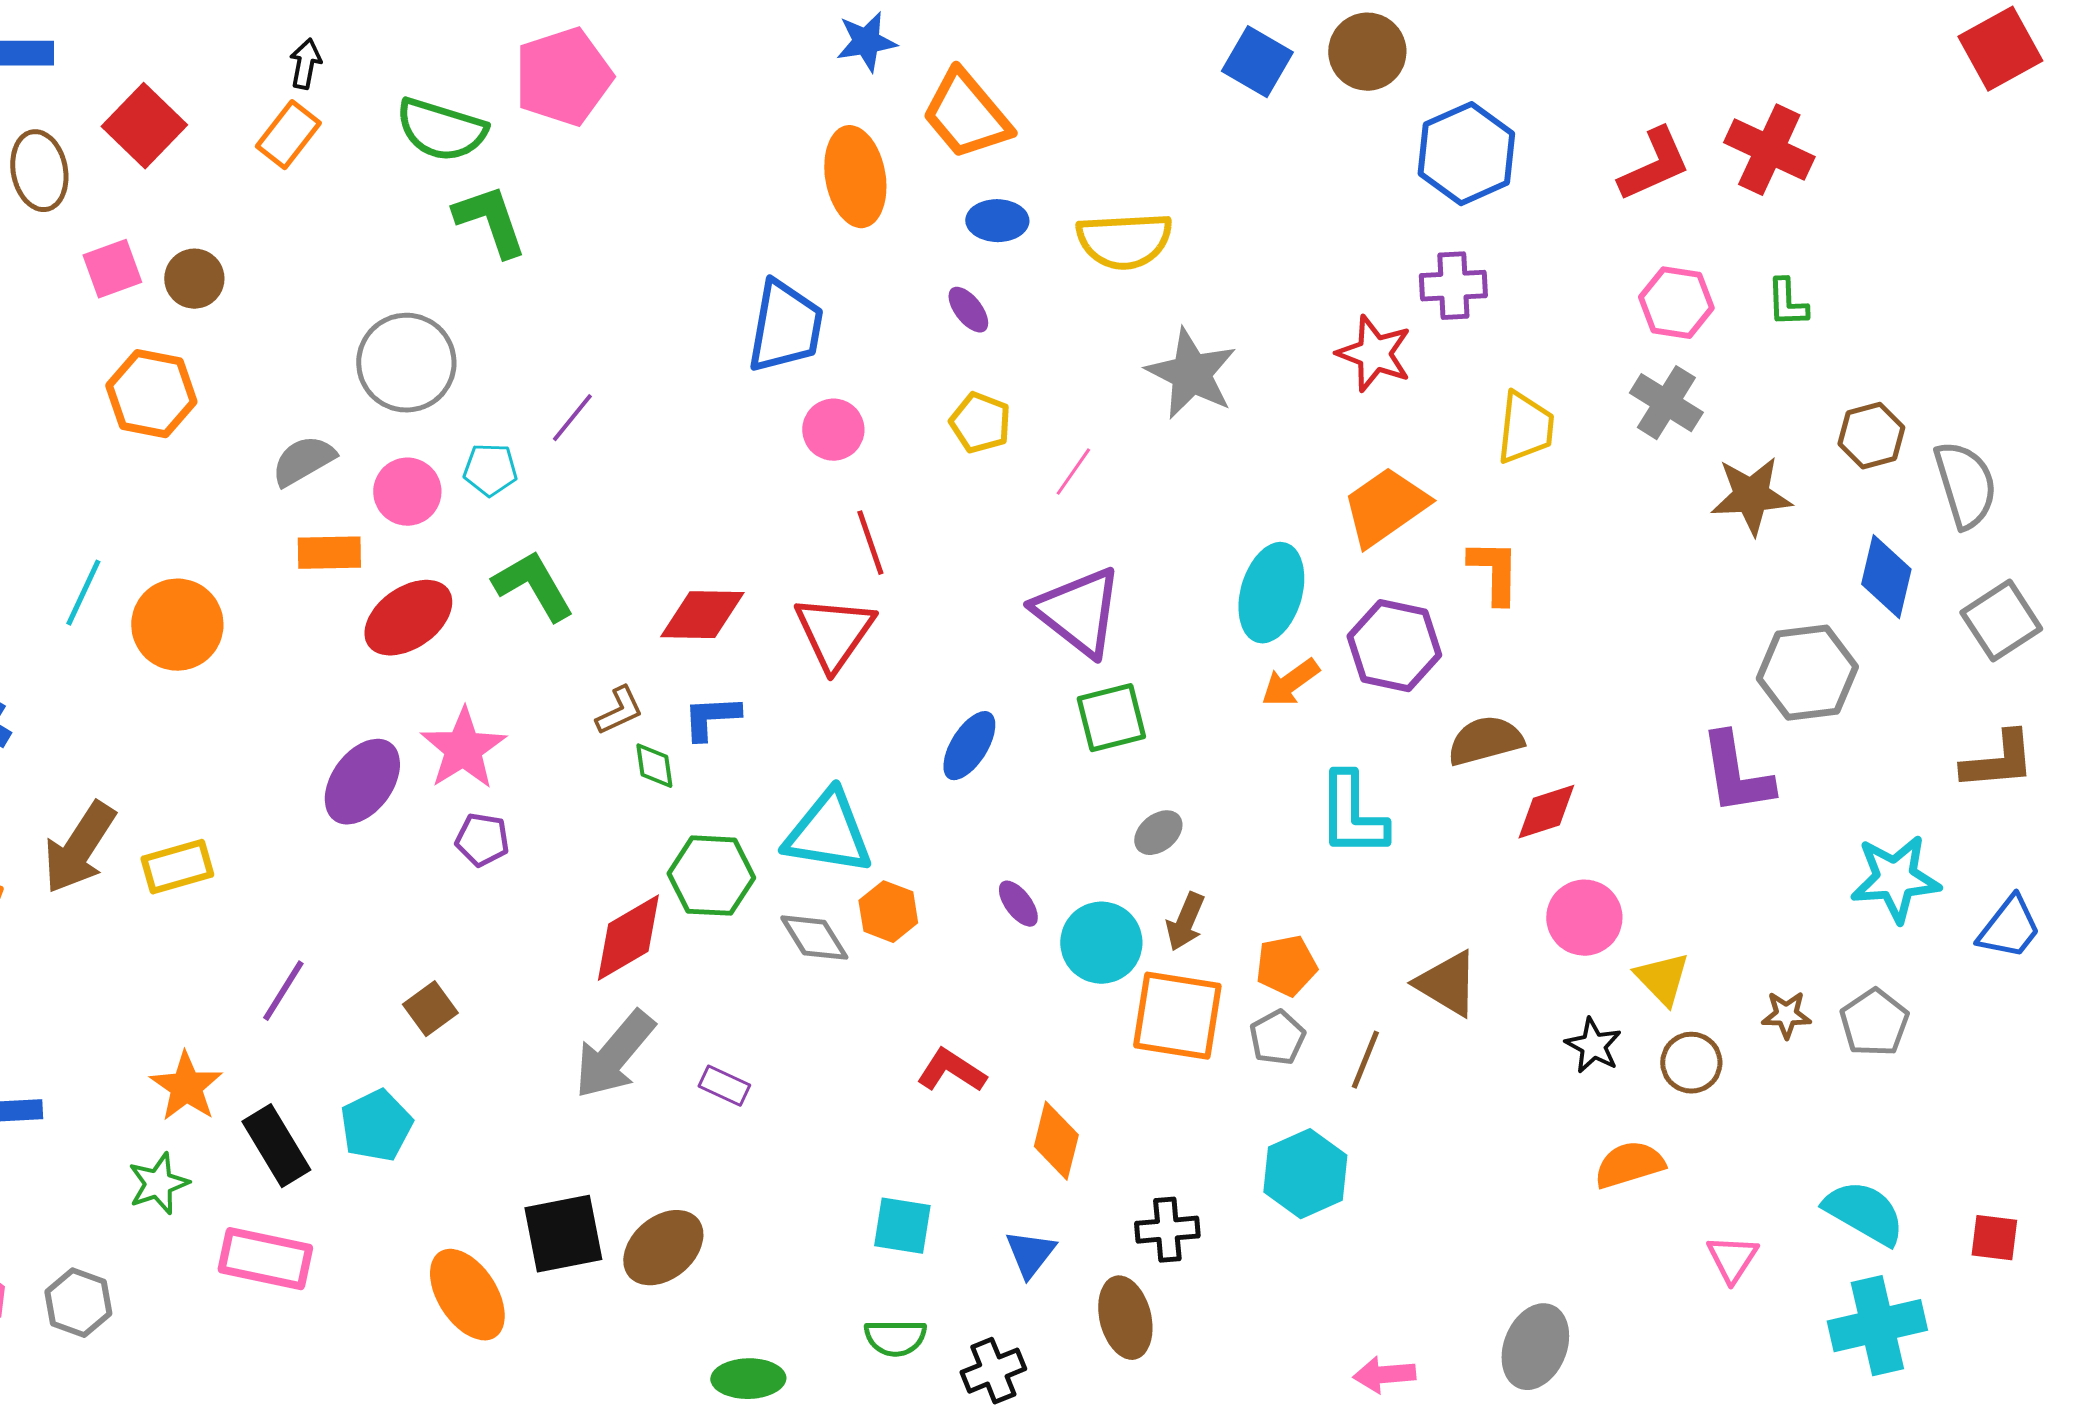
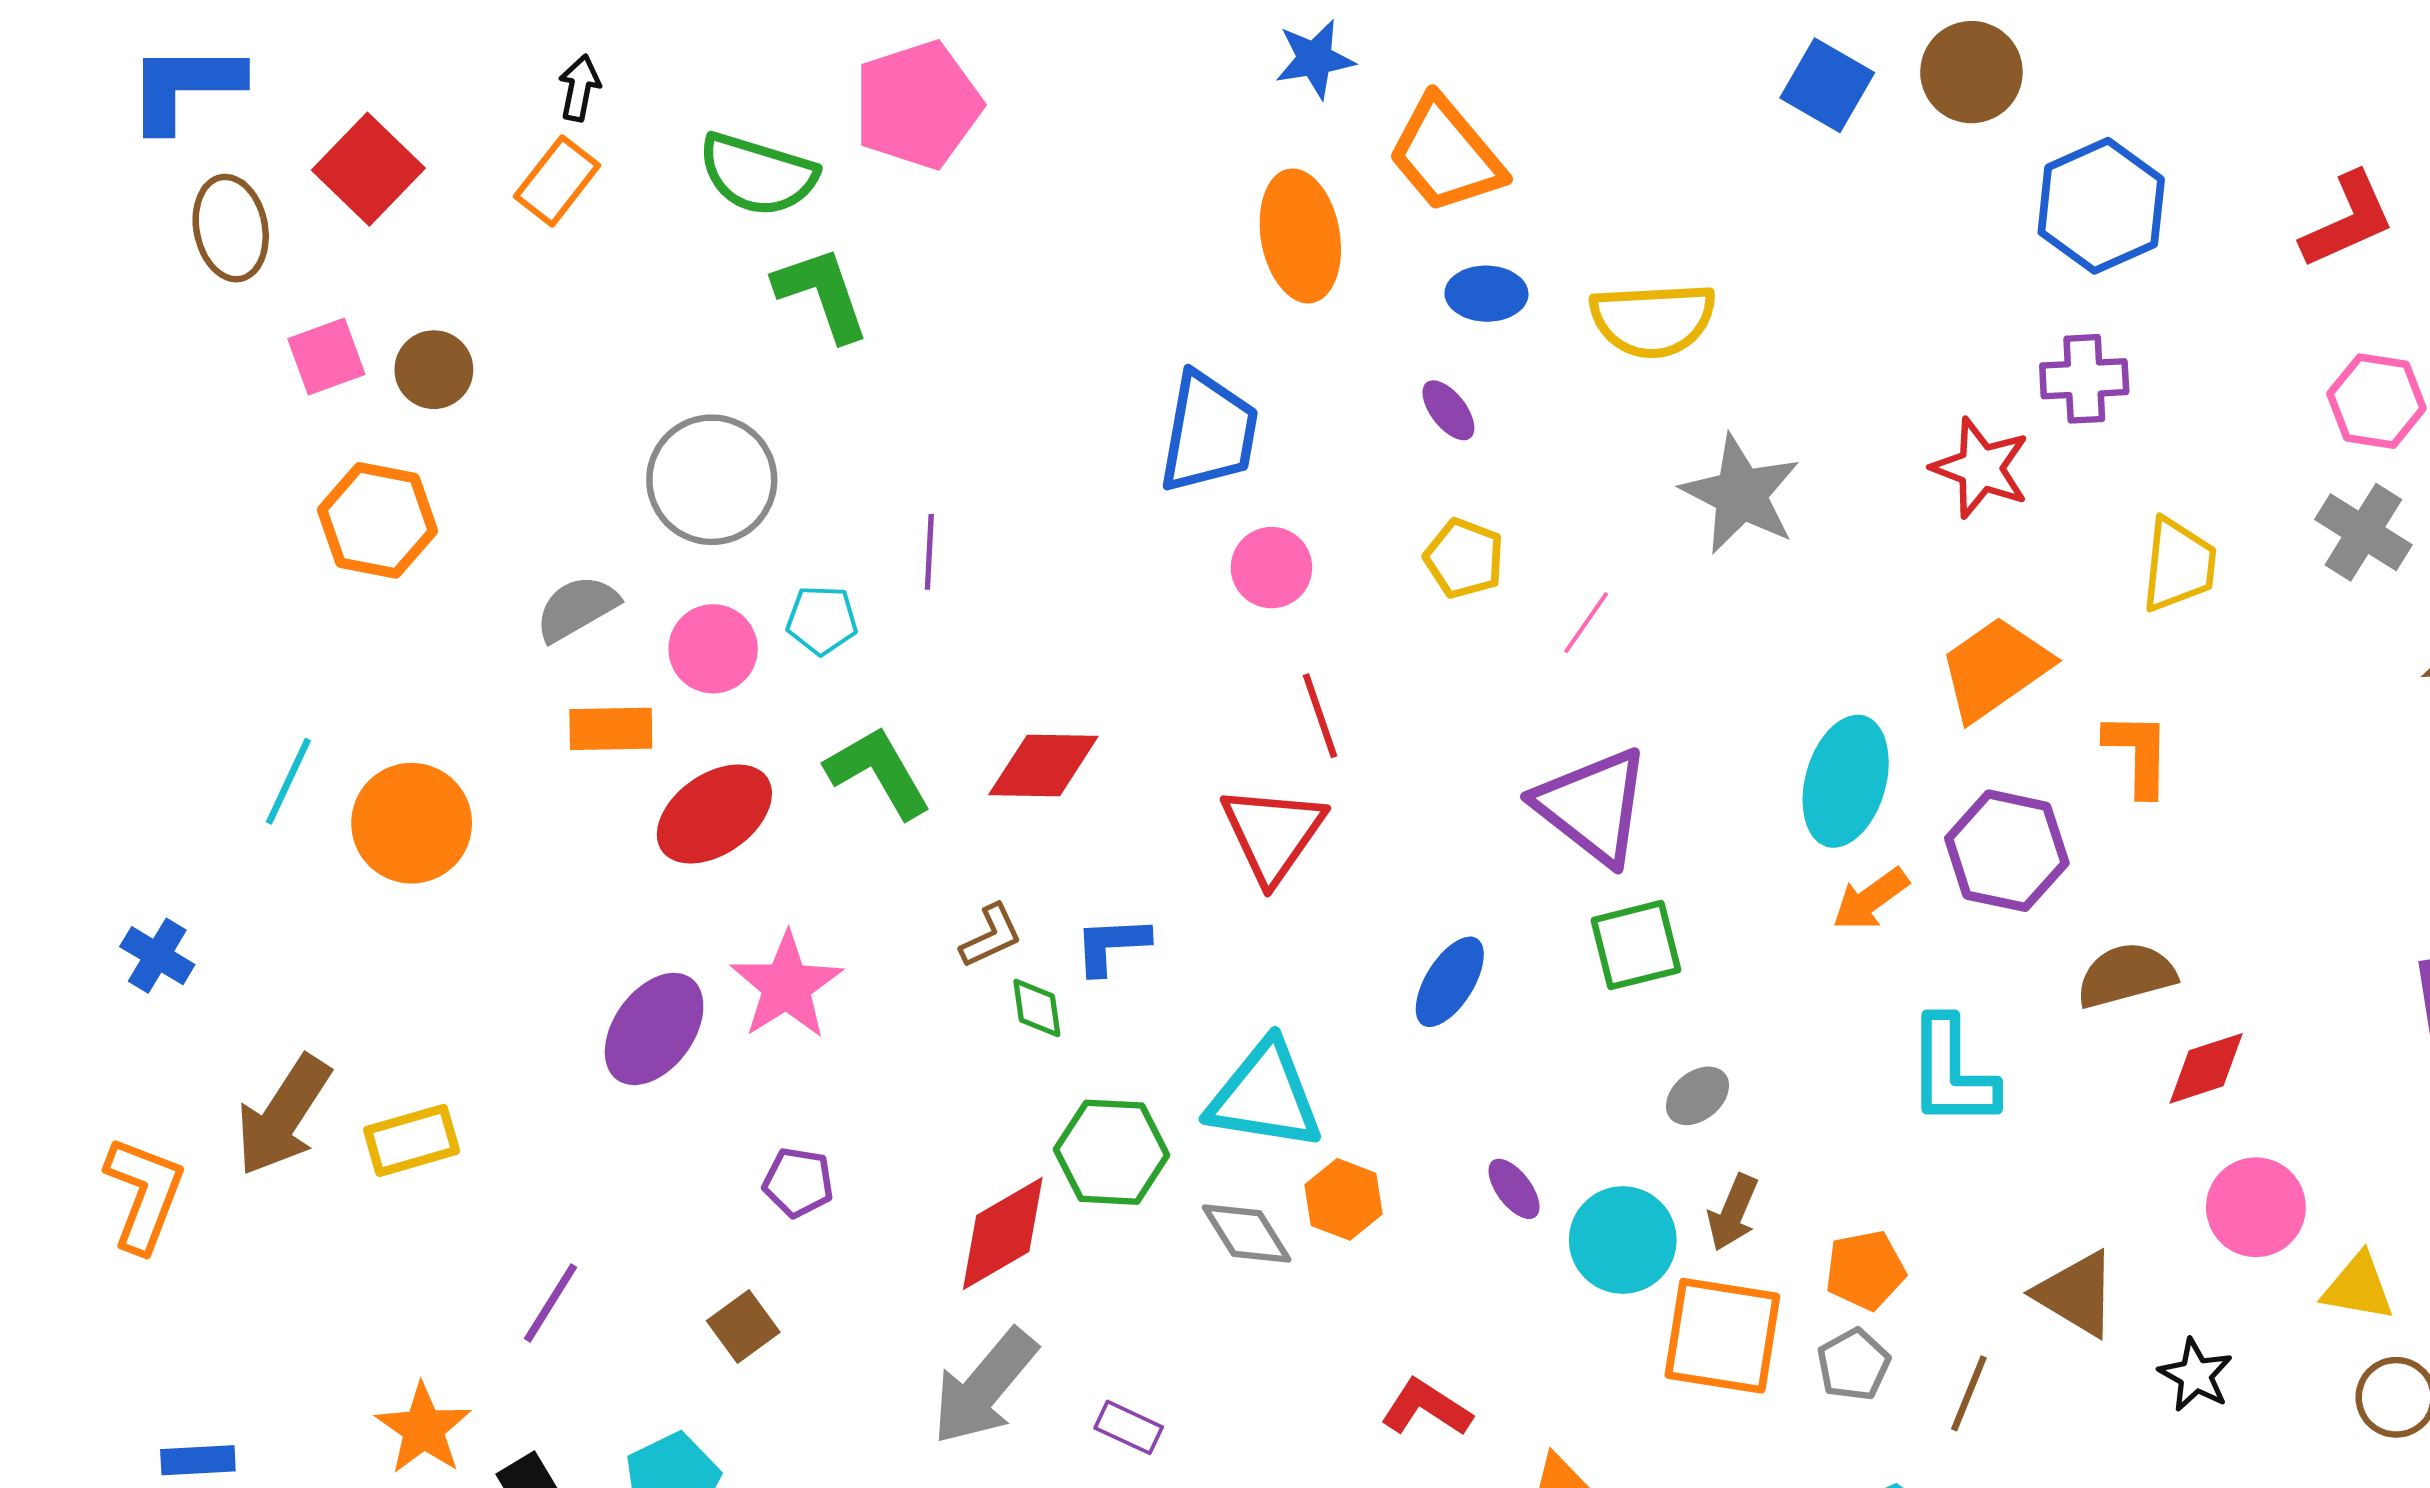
purple line: (572, 418) -> (929, 552), turned -36
red diamond: (702, 615) -> (1043, 766), moved
purple pentagon: (482, 840) -> (798, 1182), moved
yellow triangle: (1662, 979) -> (2358, 1287), turned -36
black star: (1593, 1046) -> (2196, 1375), moved

